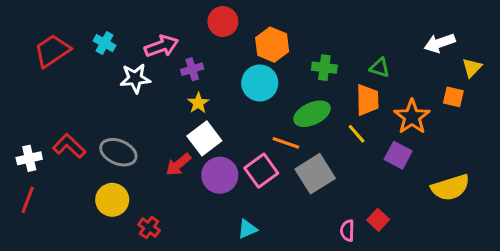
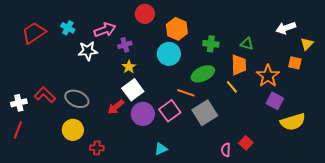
purple square: (398, 155) -> (275, 101), moved
red cross: (149, 227) -> (97, 148), turned -32

